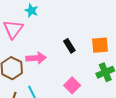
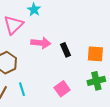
pink arrow: (36, 58) -> (41, 43), moved

